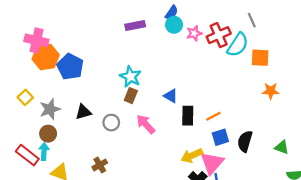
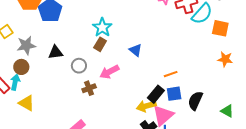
black rectangle: (188, 116) -> (156, 94), moved, turned 30
pink arrow: (146, 124) -> (109, 72), turned -84
brown cross: (100, 165) -> (89, 88), moved

